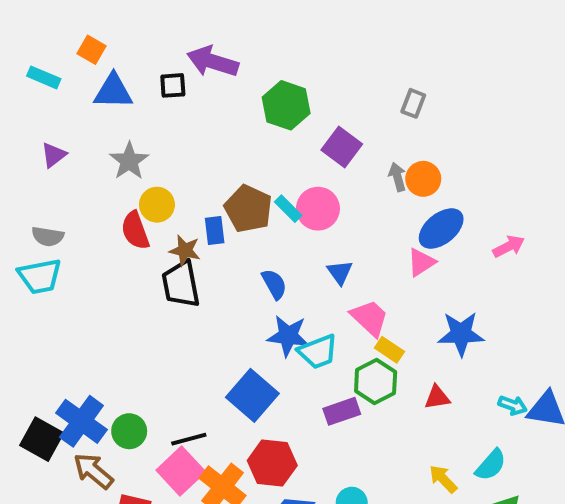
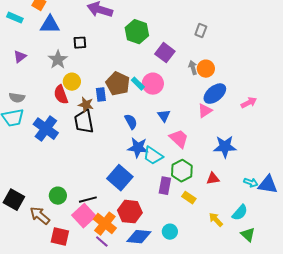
black square: (173, 85) -> (80, 43), moved
yellow rectangle: (389, 350) -> (189, 198), moved
cyan trapezoid: (318, 352) -> (153, 156), turned 55
purple rectangle: (342, 411) -> (165, 186), turned -60
blue cross: (81, 421) -> (46, 129), moved

